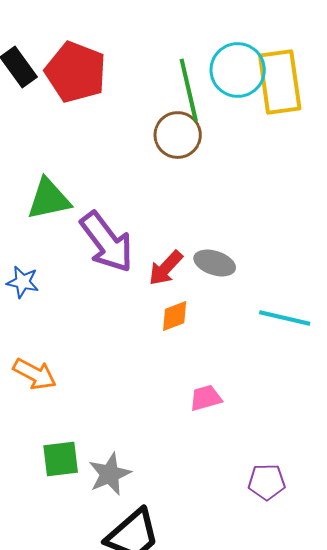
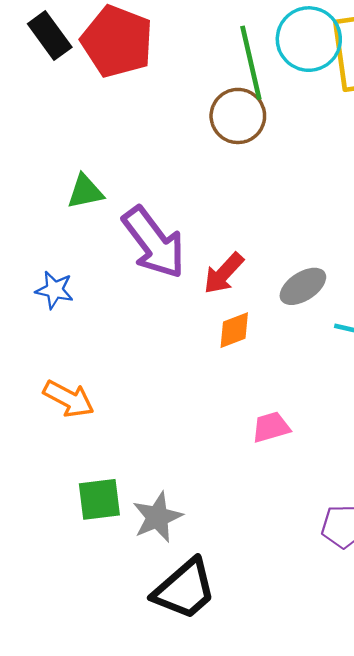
green triangle: (49, 199) -> (85, 192), size x0.7
gray ellipse: (215, 263) -> (303, 286), moved, turned -51

